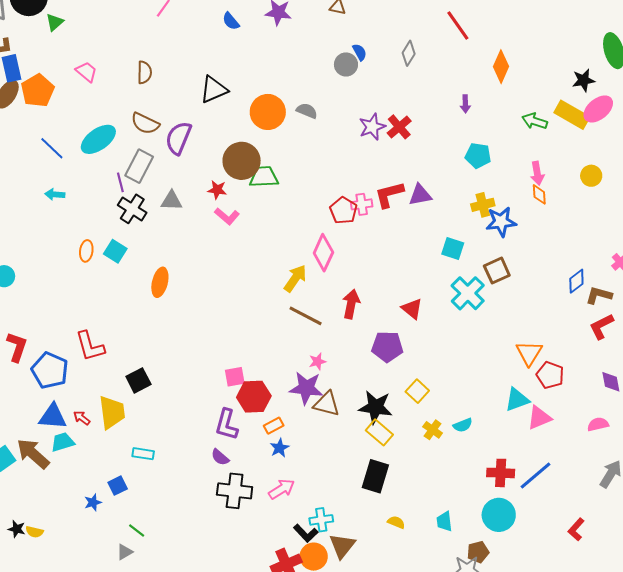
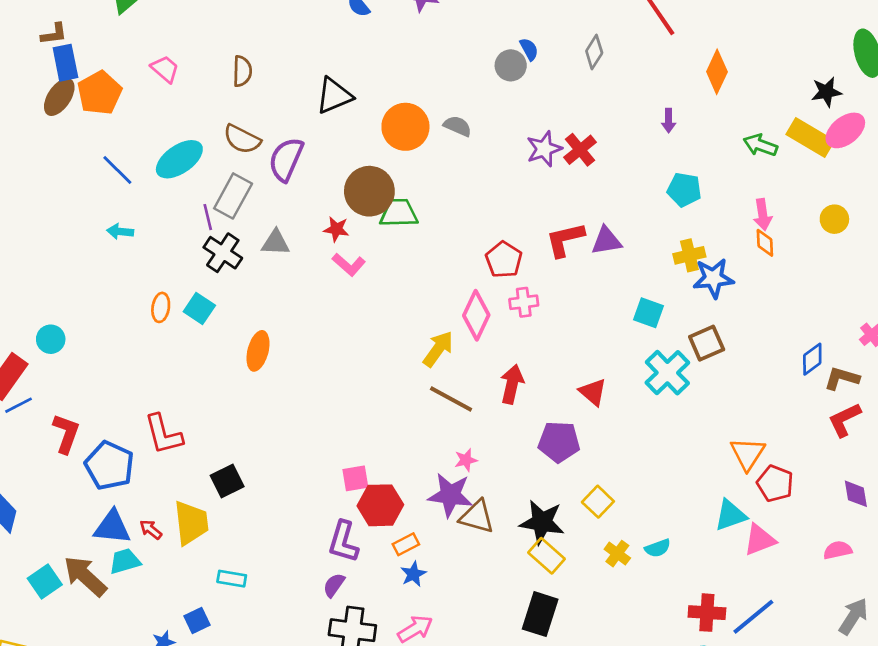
pink cross: (362, 204) -> (524, 302), moved
purple semicircle: (220, 457) -> (334, 585), turned 84

